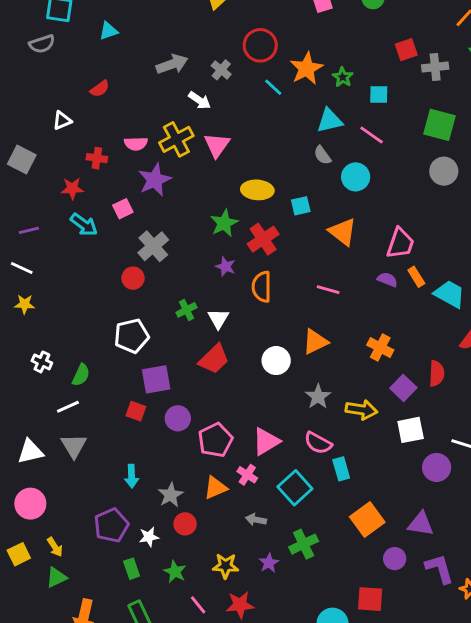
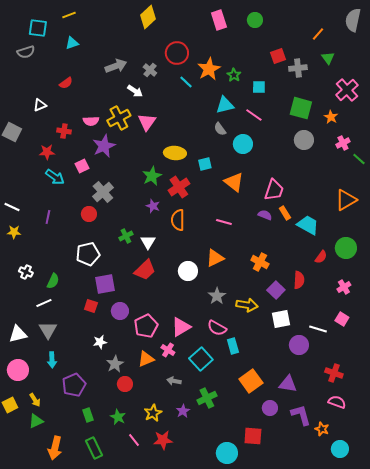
purple line: (29, 230) -> (48, 217), moved, turned -64
cyan arrow: (132, 476) -> (52, 360), moved
white star: (149, 537) -> (100, 342), moved
yellow star: (226, 566) -> (153, 413), turned -30

